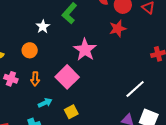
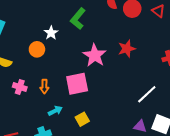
red star: (118, 29) -> (127, 49), moved
orange circle: (30, 50) -> (37, 49), moved
pink square: (67, 77) -> (77, 84), turned 35

